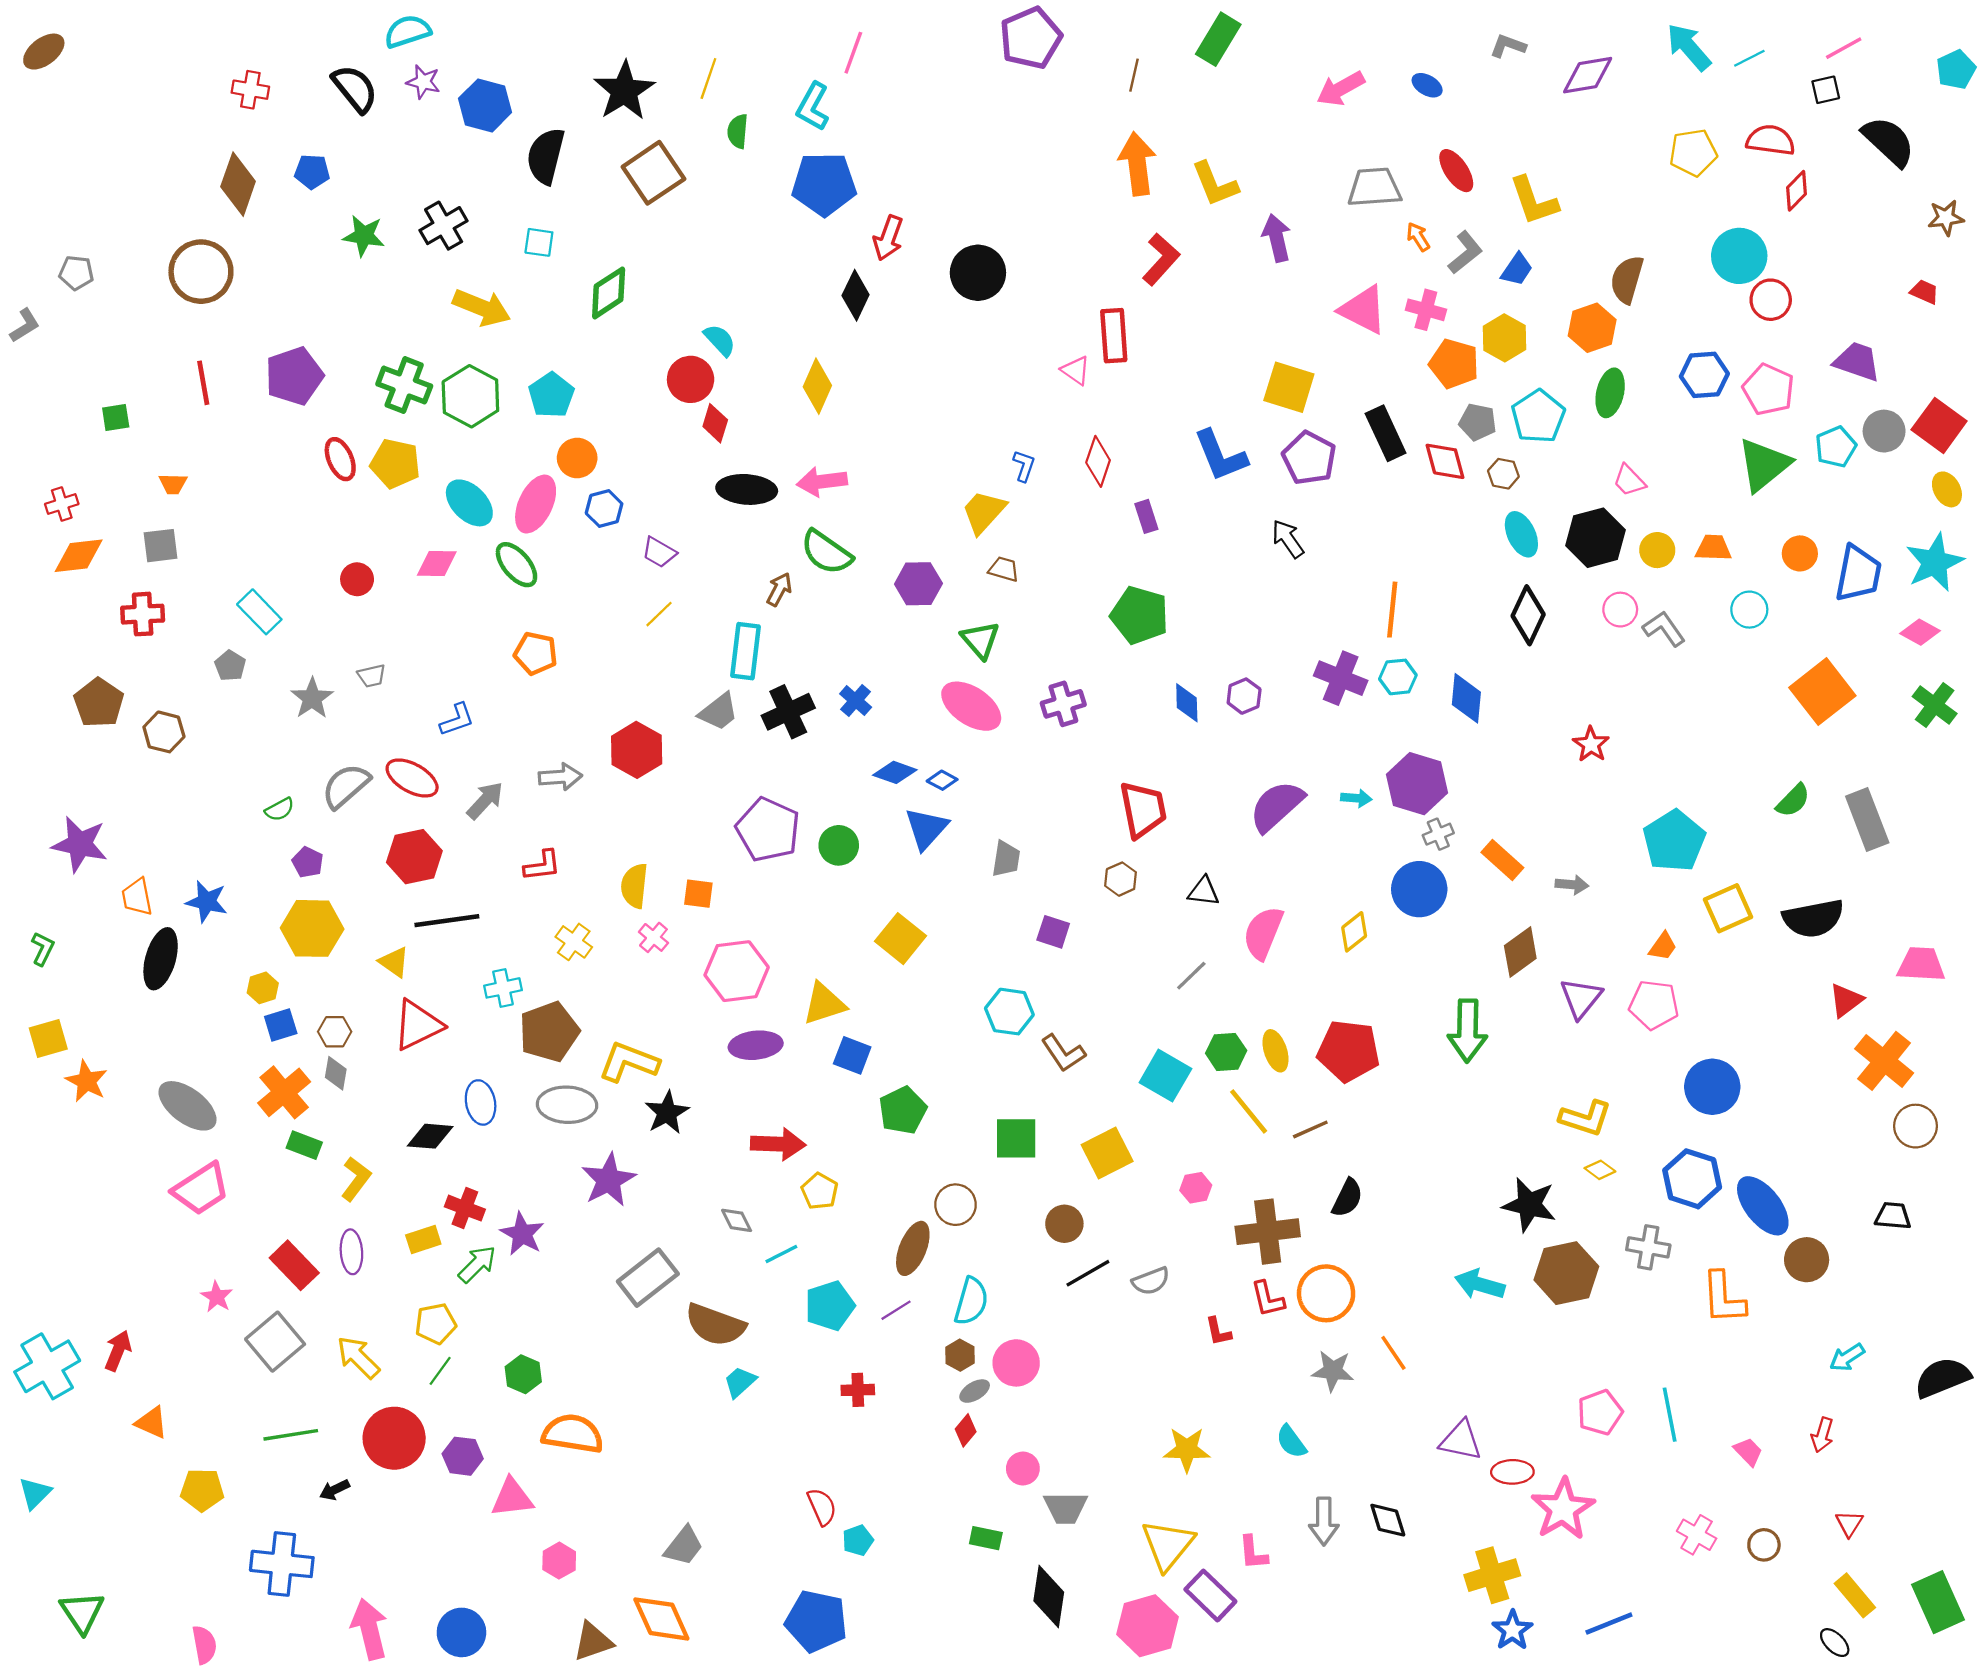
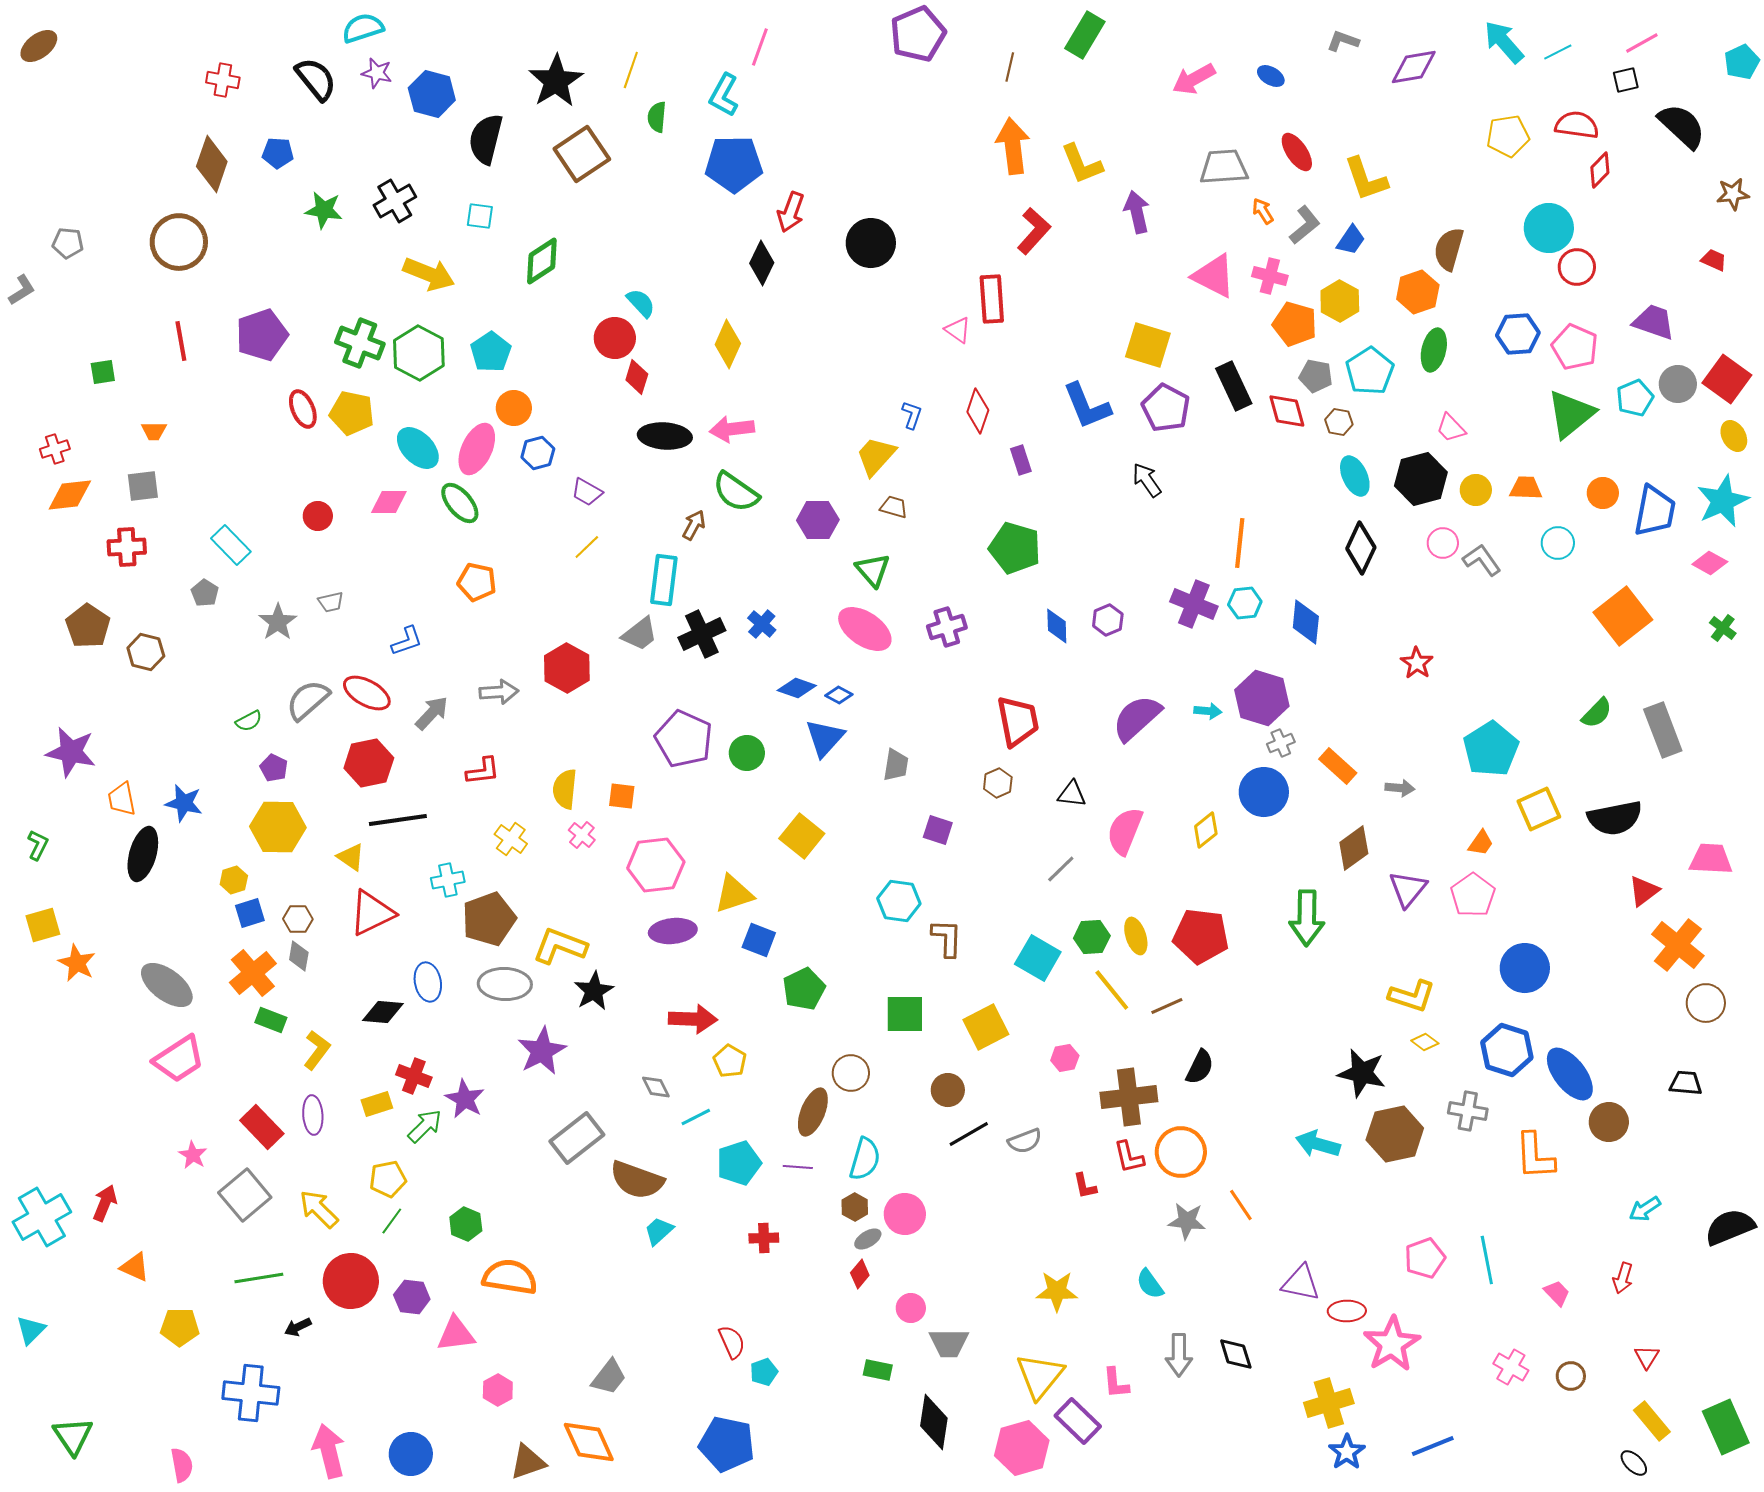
green cross: (1935, 705) -> (1723, 628), size x0.7
pink pentagon: (1654, 1005) -> (1473, 895), turned 30
brown L-shape: (1063, 1053) -> (947, 938), turned -144
purple line: (896, 1310) -> (798, 1167), turned 36

